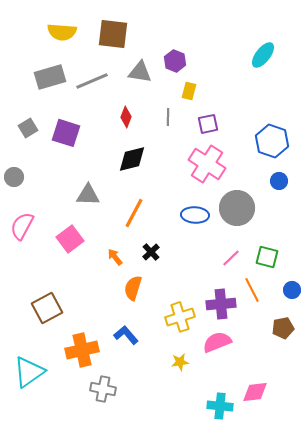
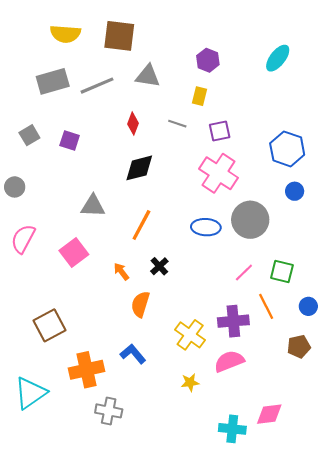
purple hexagon: (175, 61) -> (208, 60), moved
gray line: (168, 117) -> (177, 124), turned -72
purple square: (66, 133) -> (70, 141), size x0.7
yellow cross: (180, 317) -> (190, 335), turned -36

